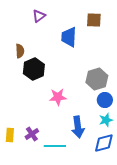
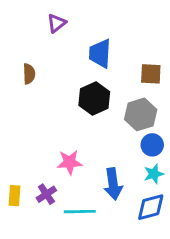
brown square: (94, 20) -> (151, 74), moved
black hexagon: (34, 69) -> (94, 98), moved
pink star: (58, 97) -> (70, 162), moved

